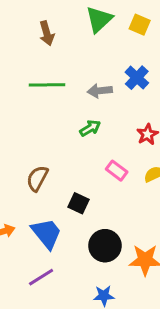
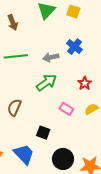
green arrow: (90, 128) -> (47, 82), size x1.5
brown semicircle: (37, 178) -> (14, 107), moved

